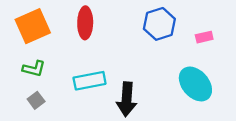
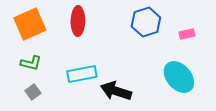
black arrow: (127, 99) -> (116, 91), turned 104

